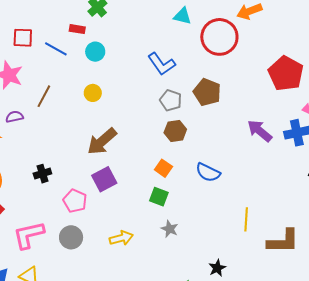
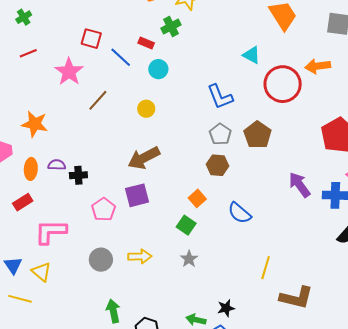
purple semicircle: (15, 117) -> (57, 165), moved
gray circle: (71, 237) -> (101, 260), moved

